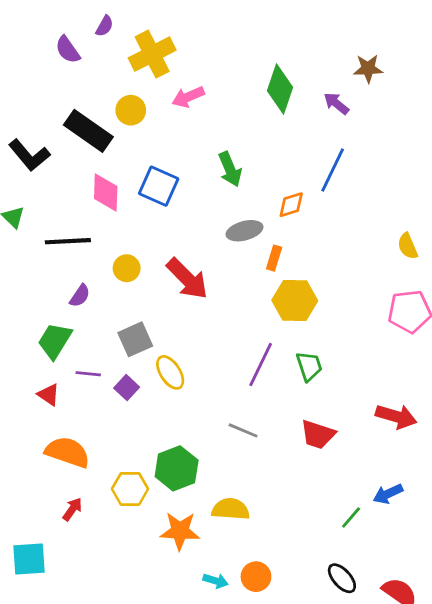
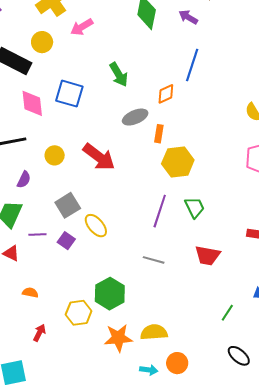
orange semicircle: (67, 452) -> (30, 293), size x0.5
yellow semicircle: (231, 509) -> (154, 332), moved
green line: (351, 517) -> (227, 313), moved

